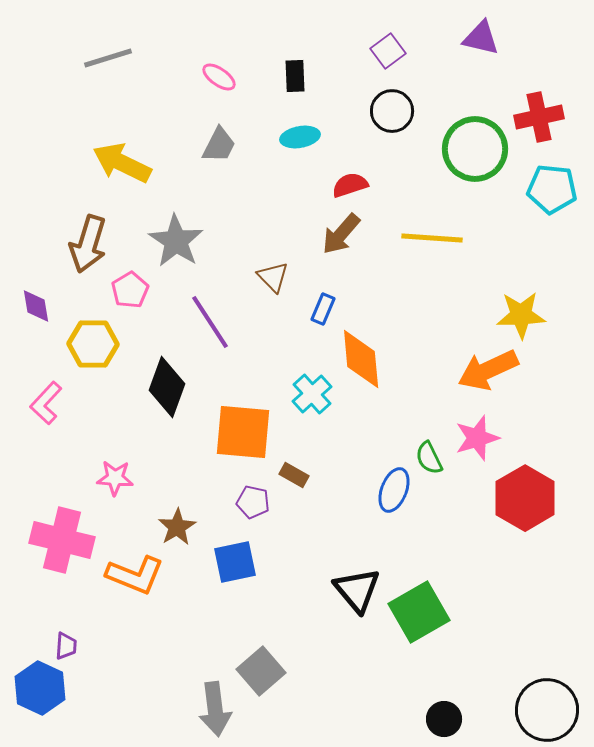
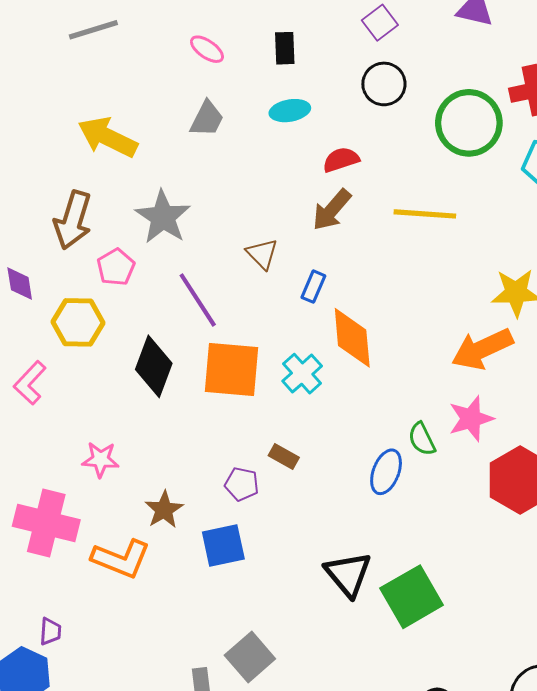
orange square: (243, 432) -> (231, 369), moved

